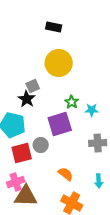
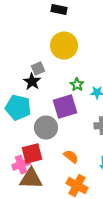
gray circle: (41, 145) -> (46, 128), size x1.5
red square: (22, 153) -> (32, 154), moved

